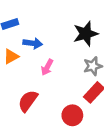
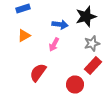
blue arrow: (33, 43) -> (60, 24), moved

